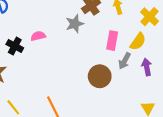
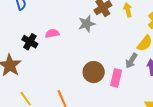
pink rectangle: (112, 41) -> (116, 78), moved
brown circle: (100, 76) -> (94, 72), moved

